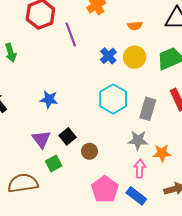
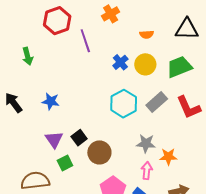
blue star: (49, 99) -> (51, 101), moved
gray rectangle: (148, 109) -> (157, 102), moved, turned 30
brown circle: (89, 151) -> (99, 152), size x1.5

